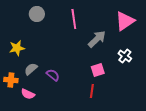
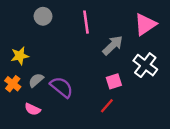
white cross: (125, 56) -> (145, 65), size x1.5
purple semicircle: (53, 75) -> (62, 87), size x1.5
orange cross: (11, 80) -> (13, 84), moved, turned 32
red line: (92, 91) -> (107, 106), turned 32

